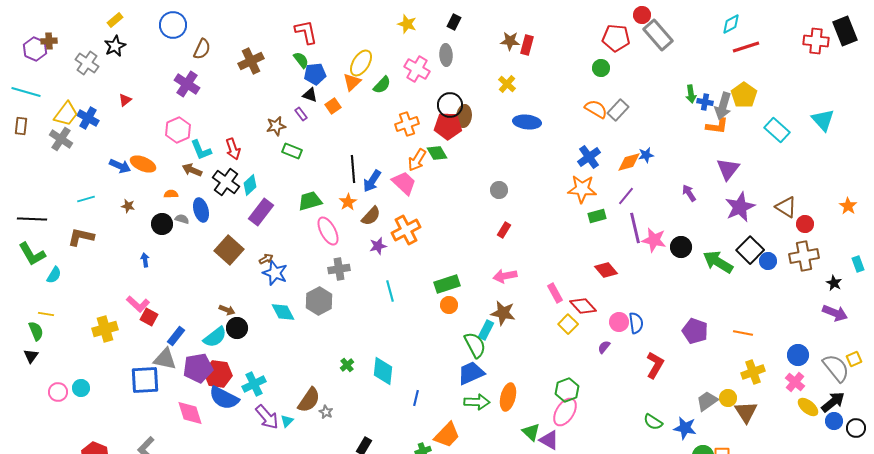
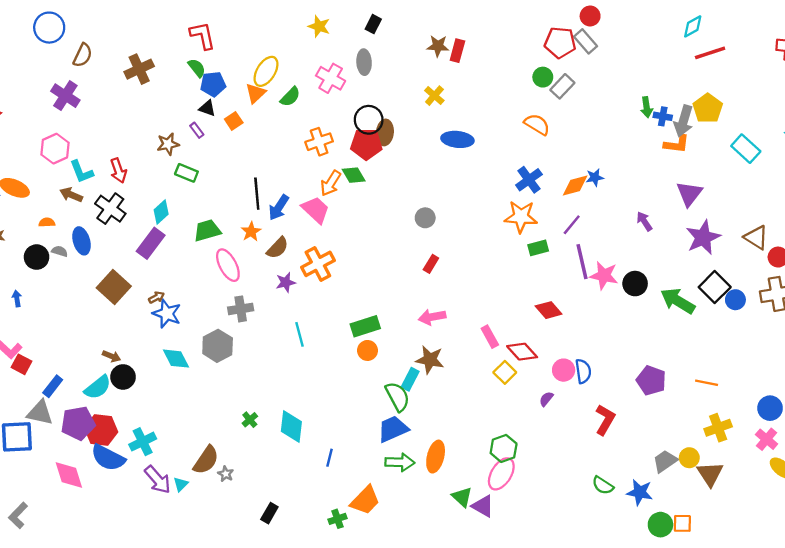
gray rectangle: (658, 35) -> (585, 41), moved, size x0.7
gray rectangle: (618, 110) -> (562, 86), moved
cyan diamond: (250, 185) -> (161, 212), moved

